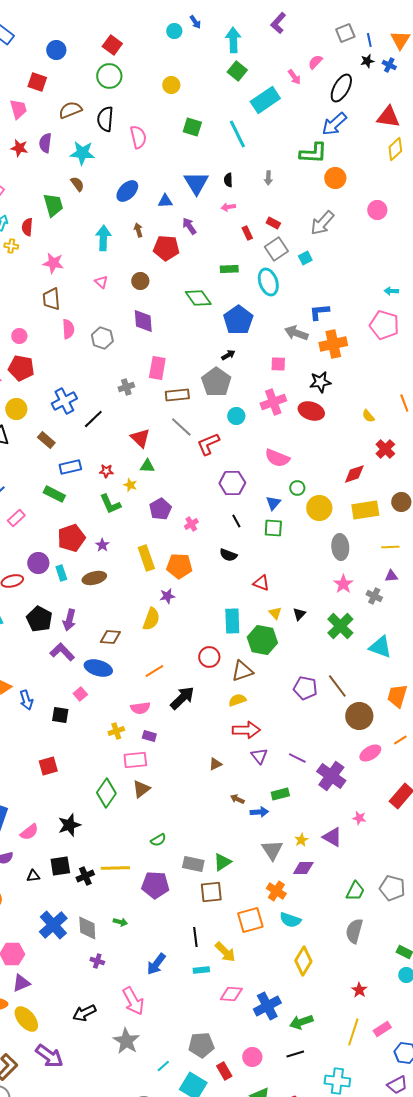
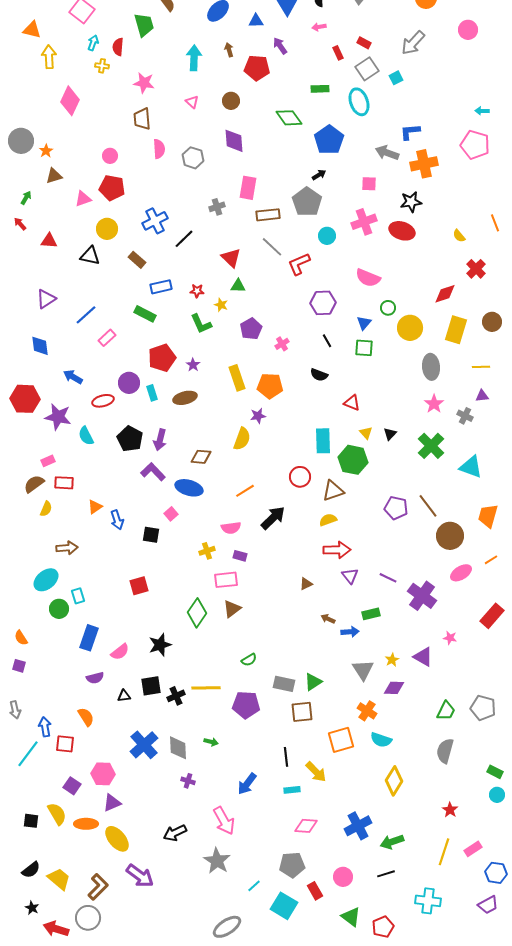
yellow rectangle: (365, 510) -> (456, 330), turned -64
pink diamond: (231, 994) -> (306, 826), moved

